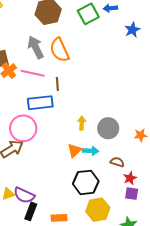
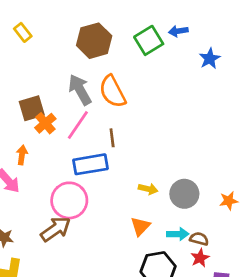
pink line: (33, 73) -> (78, 125), turned -65
yellow arrow: (82, 123) -> (148, 189), turned 104
cyan arrow: (91, 151) -> (178, 234), moved
red star: (130, 178) -> (200, 258), moved

